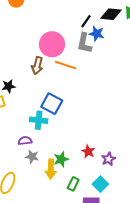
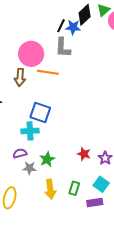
black diamond: (111, 14) -> (85, 15), turned -40
blue star: (97, 34) -> (73, 27), moved
green star: (61, 159) -> (47, 159), moved
yellow arrow: (51, 169) -> (50, 189), moved

